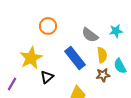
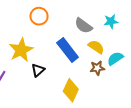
yellow semicircle: (102, 55) -> (96, 47), turned -49
cyan semicircle: (120, 66) -> (115, 58), turned 84

